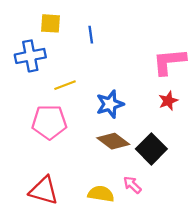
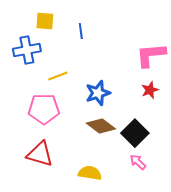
pink arrow: (132, 185) -> (138, 162), moved
red triangle: (44, 190) -> (40, 154), moved

